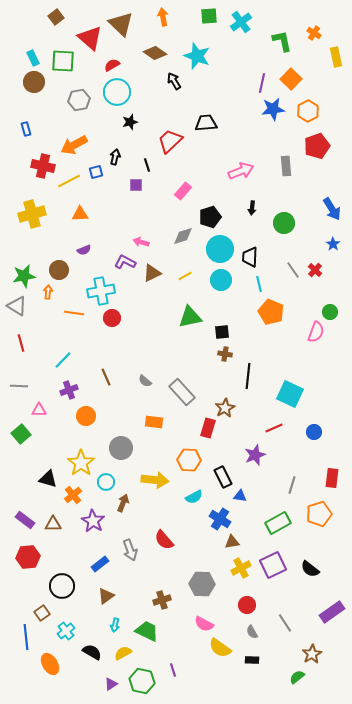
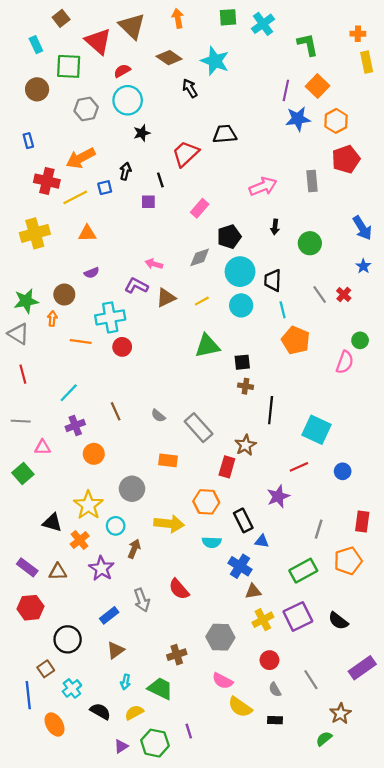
orange cross: (314, 33) -> (358, 34), moved, turned -32
cyan rectangle: (33, 58) -> (36, 45), moved
cyan semicircle: (194, 497) -> (212, 542), turned 30

